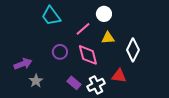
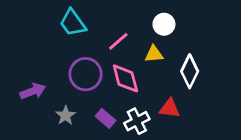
white circle: (104, 14) -> (164, 24), moved
purple circle: (60, 52) -> (86, 74), size x1.5
gray star: (36, 81) -> (66, 115), moved

